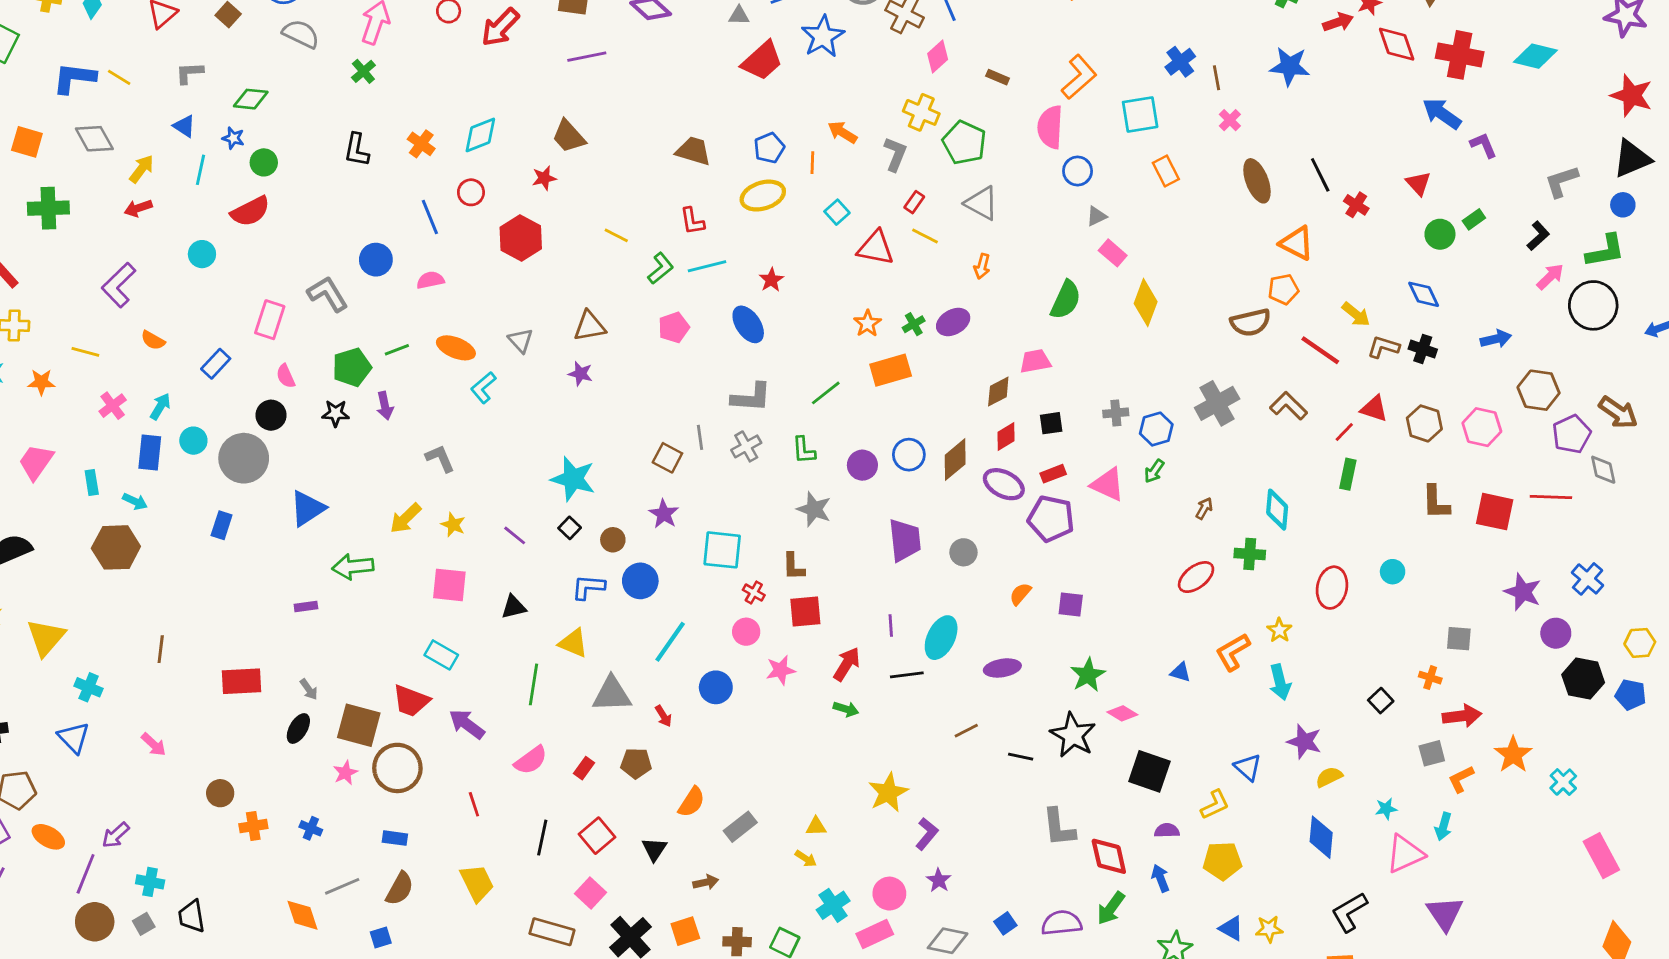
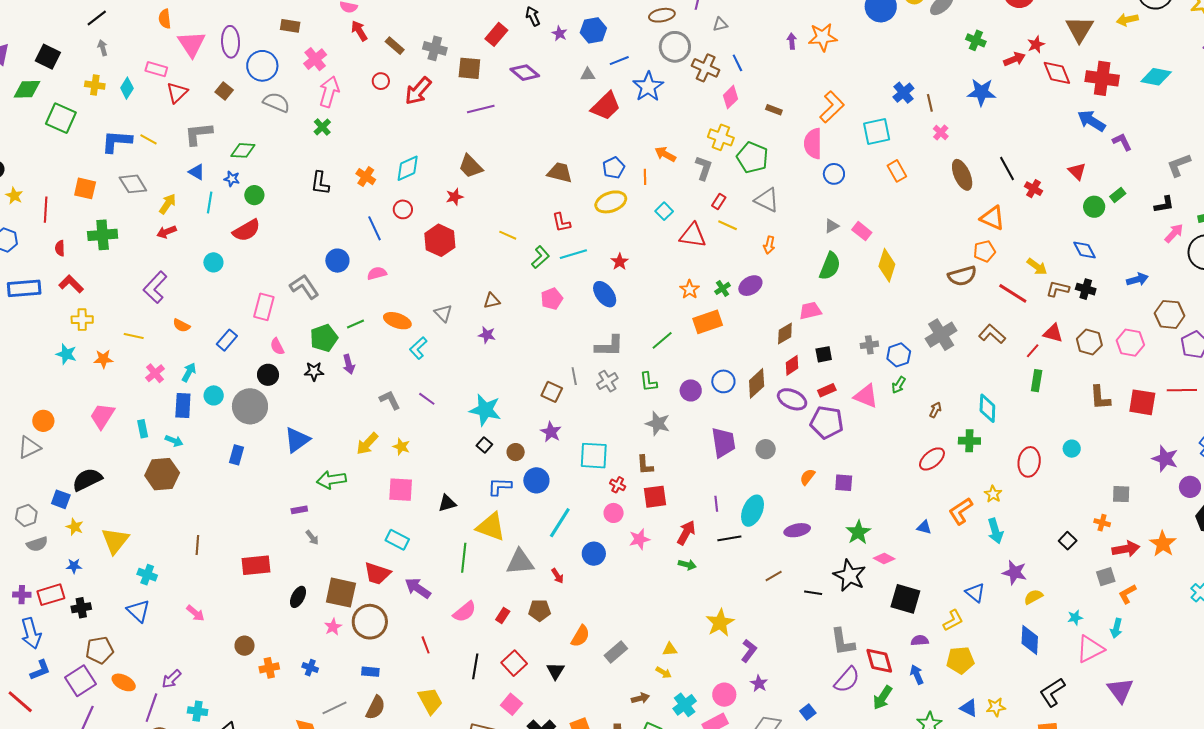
gray L-shape: (189, 73) -> (198, 134), size x1.4
gray triangle: (1096, 216) -> (832, 226), moved
black L-shape: (1538, 236) -> (1164, 205), turned 35
brown triangle: (590, 326) -> (492, 301), size x0.7
purple line: (515, 535) -> (427, 399), moved
yellow triangle: (573, 643) -> (491, 527), size x1.4
gray arrow: (309, 689) -> (312, 537), moved
orange star: (1513, 755) -> (1163, 544), moved
brown arrow: (706, 882) -> (640, 698), moved
purple semicircle: (1062, 923) -> (847, 680), moved, turned 140

